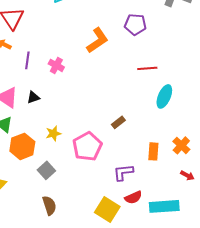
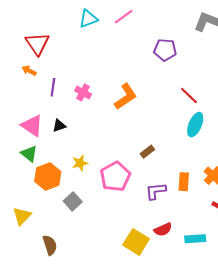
orange L-shape: (97, 40) -> (126, 97), moved
red line: (147, 68) -> (189, 96), moved, turned 48
purple L-shape: (123, 172) -> (156, 191), moved
brown semicircle: (49, 205) -> (50, 245), moved
cyan rectangle: (164, 206) -> (195, 239), size x0.7

